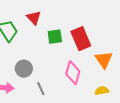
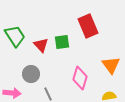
red triangle: (34, 18) -> (41, 45), moved
red rectangle: (81, 39) -> (88, 26), moved

